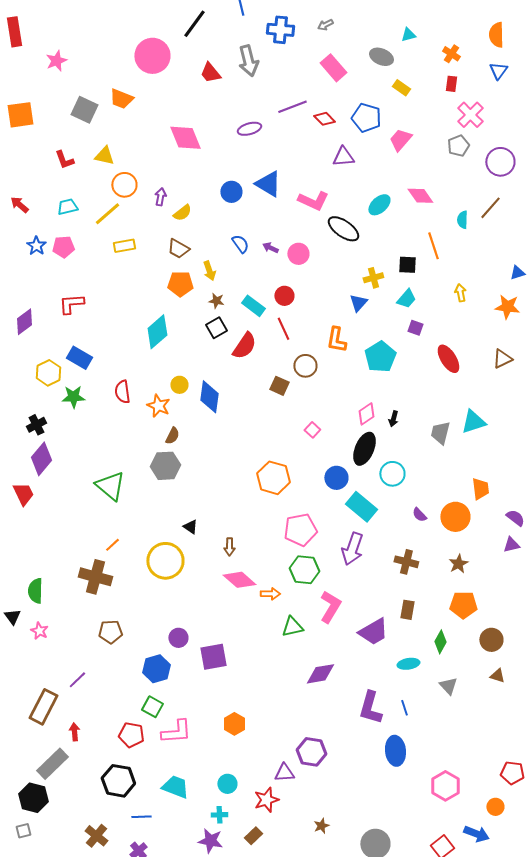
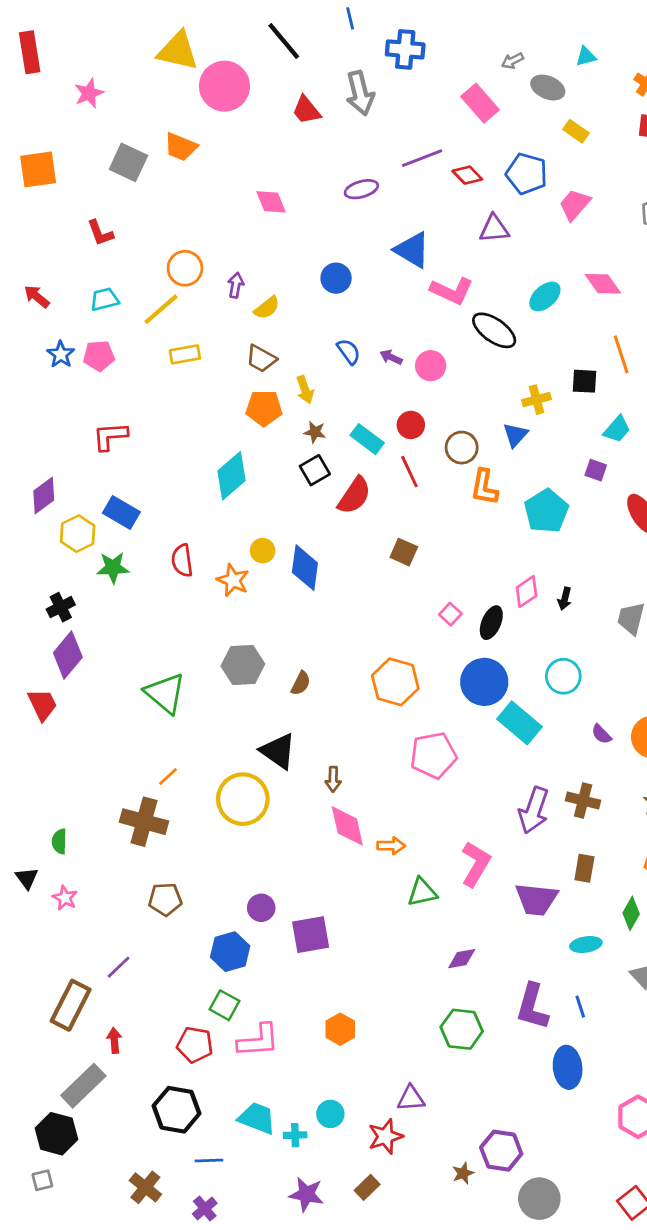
black line: (194, 24) -> (284, 41), turned -76
gray arrow: (325, 25) -> (512, 61), moved
pink diamond: (185, 138) -> (271, 202), size x0.7
yellow triangle: (104, 156) -> (178, 51), moved, size x1.5
blue triangle: (268, 184) -> (412, 250), moved
cyan trapezoid: (406, 299) -> (617, 429), moved
purple diamond: (24, 322) -> (44, 496), moved
brown circle: (305, 366) -> (462, 448), moved
brown semicircle: (172, 436) -> (301, 683), moved
black ellipse: (364, 449) -> (491, 623), moved, size x0.7
blue circle: (336, 478) -> (484, 682), size x1.4
black triangle: (190, 527) -> (278, 751), size x1.8
purple arrow: (352, 549) -> (534, 810), moved
green hexagon: (304, 570) -> (462, 1029), moved
pink diamond: (239, 580) -> (347, 826), turned 36
green semicircle: (35, 591) -> (59, 841), size x0.7
purple trapezoid: (373, 632) -> (536, 899), turned 36
purple diamond: (320, 674) -> (462, 959), size x0.7
purple hexagon: (311, 752) -> (501, 1151), moved
cyan cross: (219, 815) -> (295, 1135), moved

